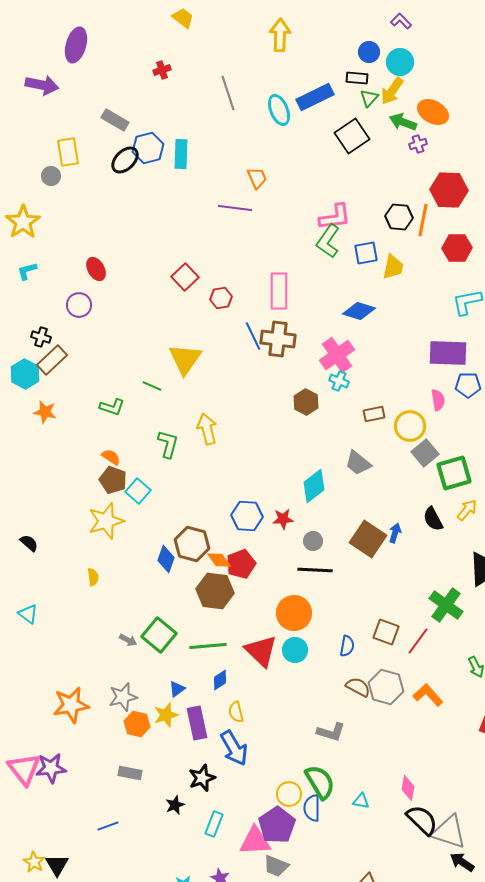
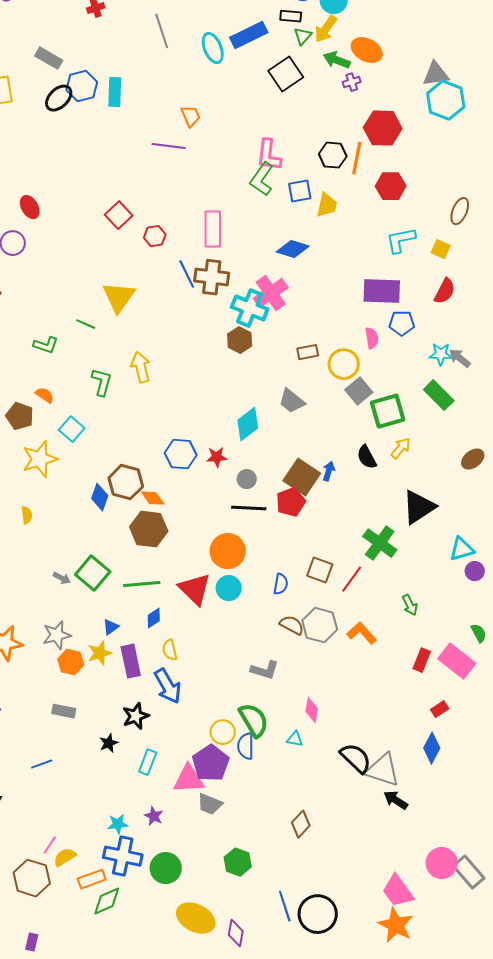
pink L-shape: (335, 217) -> (269, 155), turned 104
cyan cross: (339, 381) -> (250, 308), moved, size x1.8
brown pentagon: (113, 480) -> (20, 416), moved
red pentagon: (241, 564) -> (291, 502), moved
pink diamond: (408, 788) -> (312, 710), moved

